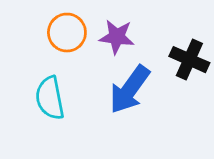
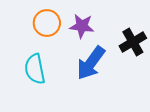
black cross: (189, 60) -> (133, 42), turned 36

